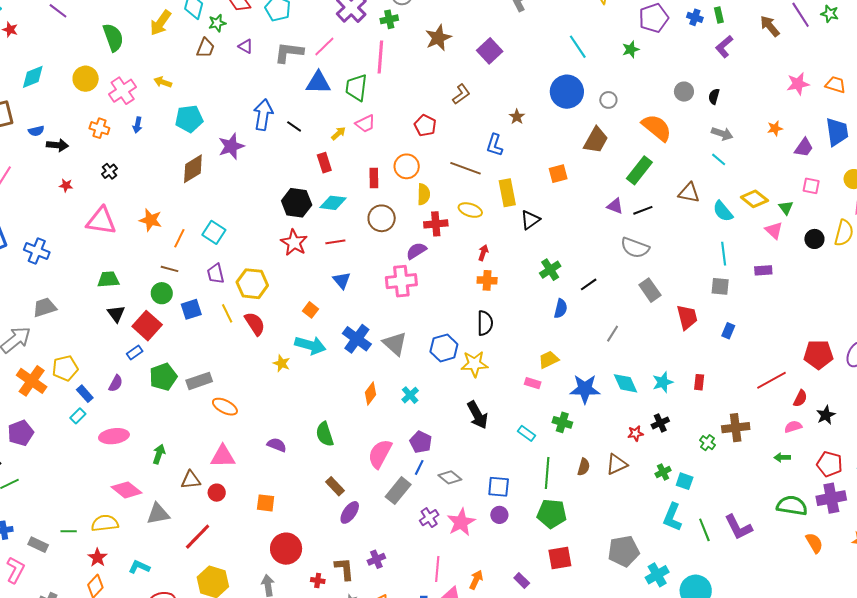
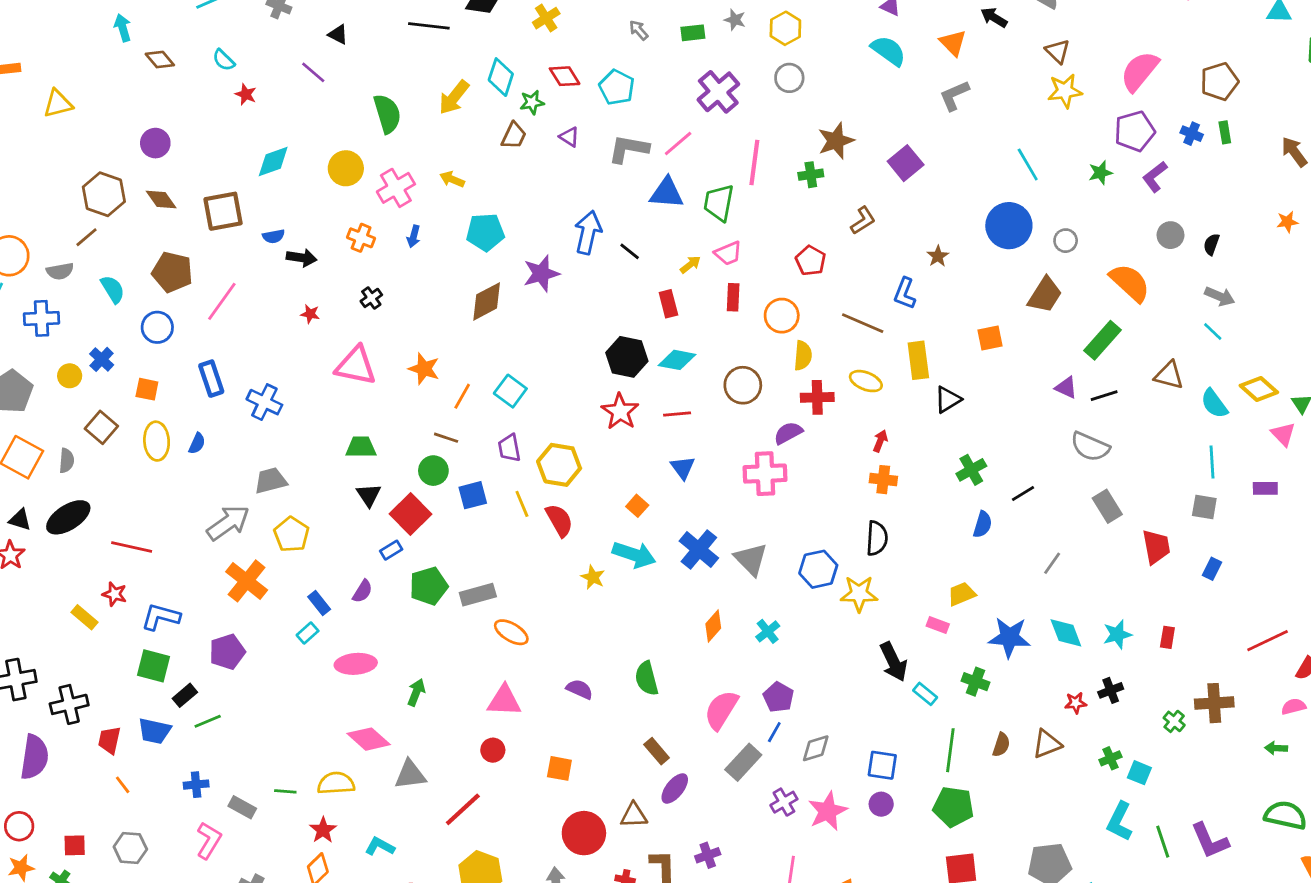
green cross: (389, 19) -> (811, 175), moved
purple L-shape: (724, 47) -> (1155, 177), moved
orange star: (775, 128) -> (1287, 222), moved
red rectangle: (374, 178) -> (733, 297), moved
yellow pentagon: (65, 368) -> (291, 534), moved, turned -30
black arrow: (477, 415) -> (894, 662), moved
gray diamond: (450, 477) -> (816, 748), turned -60
brown triangle: (191, 480) -> (634, 815), moved

